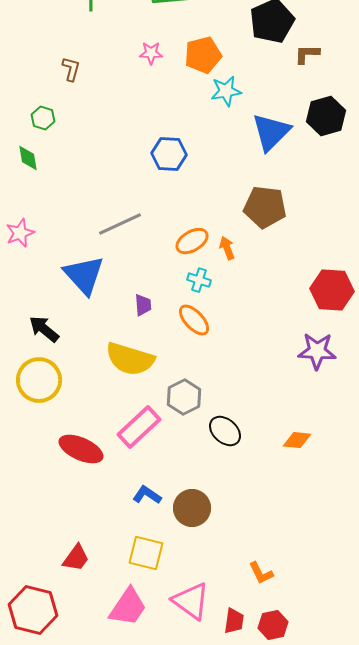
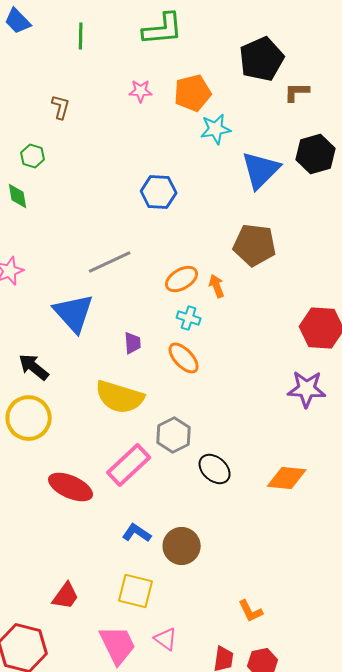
orange diamond: (297, 440) -> (287, 478), size x1.4
pink triangle: (191, 601) -> (166, 639), moved, size x0.6
pink trapezoid: (128, 607) -> (118, 645), turned -60

